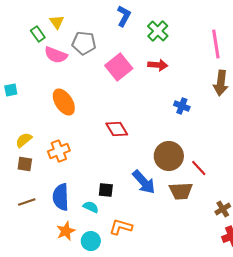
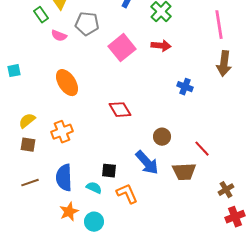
pink semicircle: (56, 55) -> (59, 36), size x0.7
brown circle: (169, 156) -> (162, 137), moved, size x0.6
orange L-shape: (121, 227) -> (127, 194), moved, turned 50

